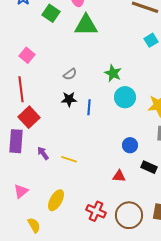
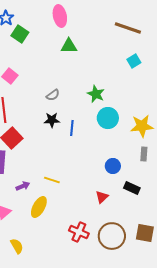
green square: (51, 13) -> (20, 34), moved
green triangle: (86, 25) -> (69, 46), size x0.7
purple arrow: (43, 153) -> (23, 186), moved, turned 104
red triangle: (119, 176) -> (102, 197), turned -48
yellow ellipse: (56, 200) -> (39, 207), moved

